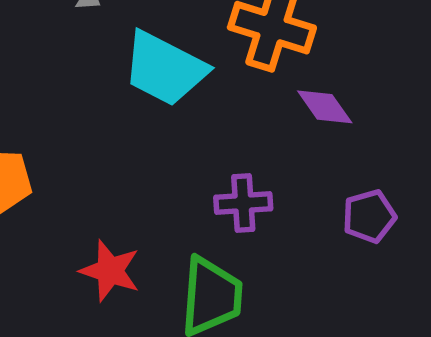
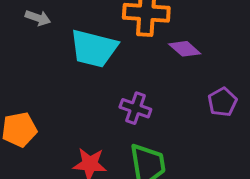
purple cross: (243, 203) -> (135, 108), moved, turned 36

